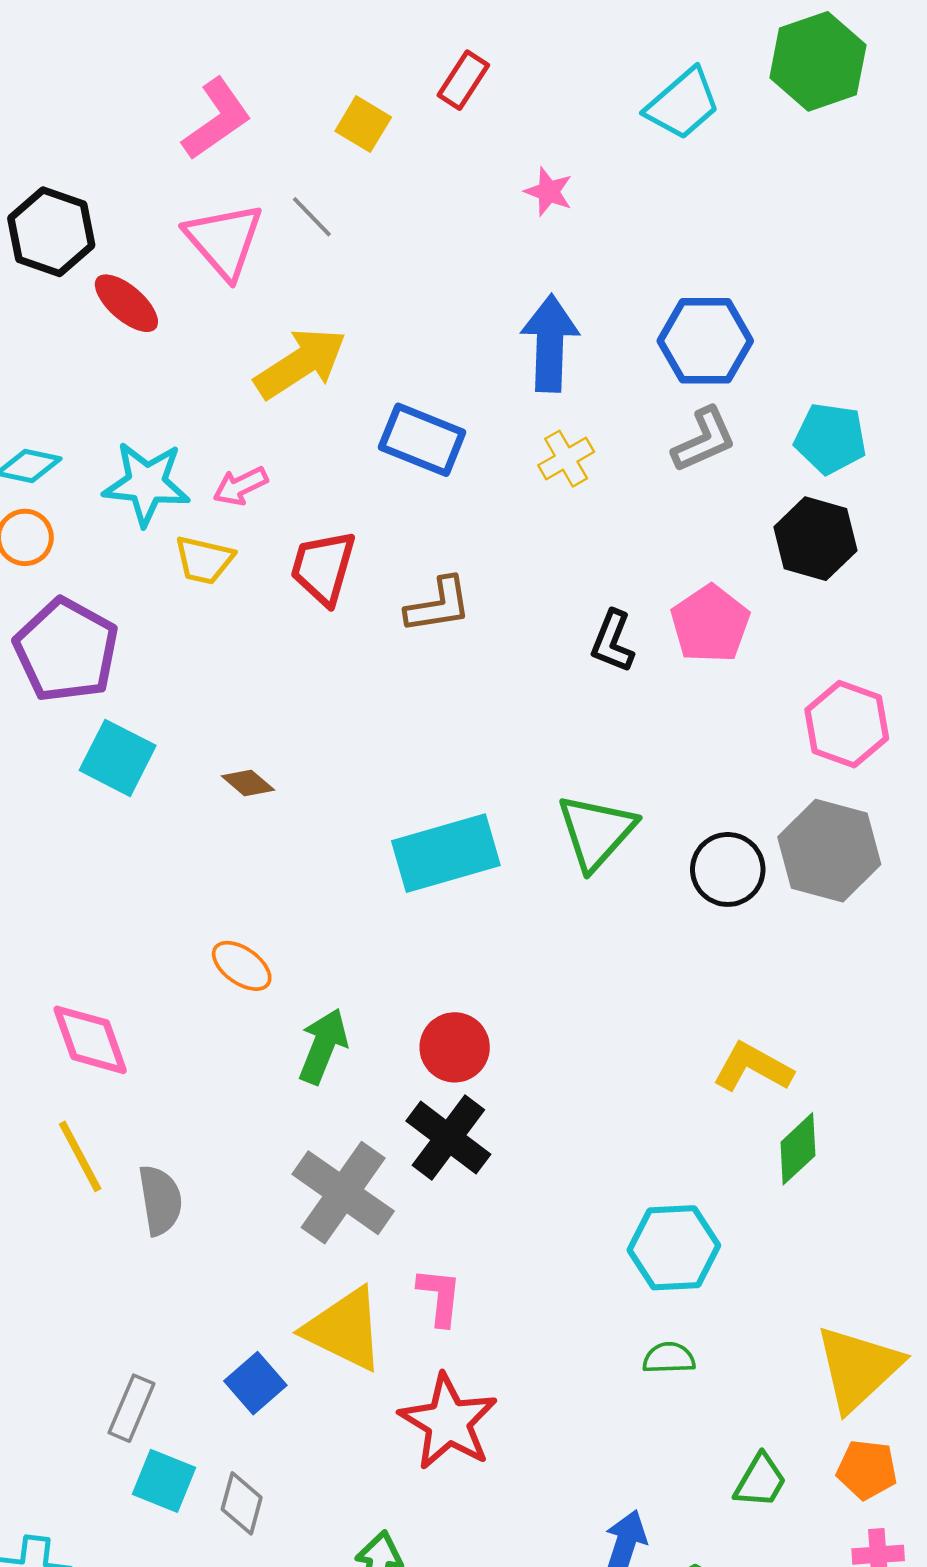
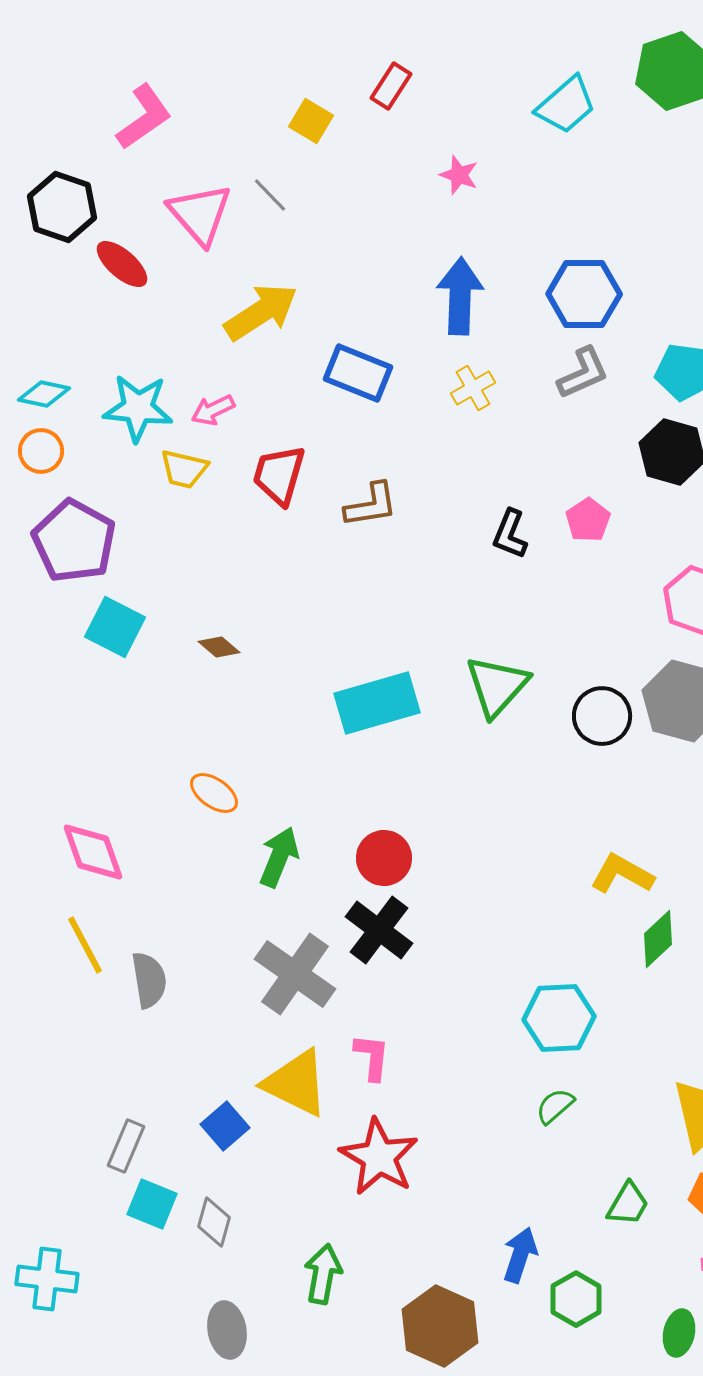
pink L-shape: (217, 119) -> (144, 117), moved
pink pentagon: (710, 624) -> (588, 520), size x0.7
green semicircle: (669, 1358) -> (555, 1106), turned -39

